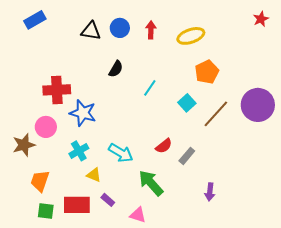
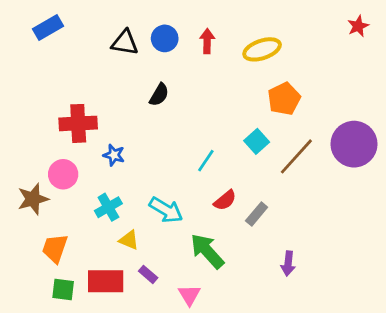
cyan line: (150, 88) -> (206, 161), moved
blue star: (83, 113) -> (114, 155), size x0.6
pink triangle: (138, 215) -> (189, 295), turned 42

